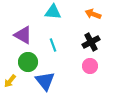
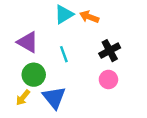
cyan triangle: (53, 12) -> (64, 14), turned -36
orange arrow: (93, 14) -> (89, 17), moved
yellow arrow: (10, 81) -> (23, 98), moved

